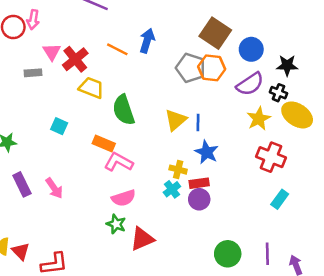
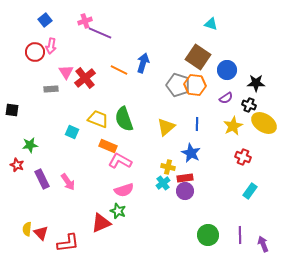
purple semicircle: (250, 84) -> (226, 98), size x0.6
yellow trapezoid: (91, 88) -> (98, 119), moved
blue line: (198, 122) -> (197, 124), moved
red cross: (271, 157) -> (243, 157), size x0.7
red triangle: (142, 239) -> (101, 223), moved

